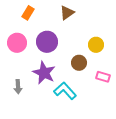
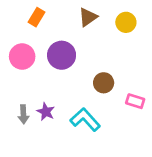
yellow circle: (96, 45) -> (126, 22), moved
purple star: (44, 73) -> (46, 112), moved, size x0.6

